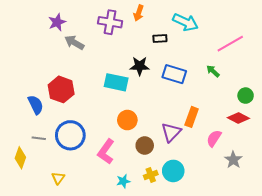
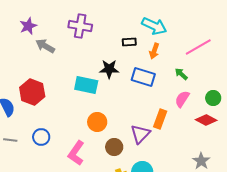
orange arrow: (139, 13) -> (154, 51), moved
blue circle: (70, 135) -> (41, 137), size x0.6
pink semicircle: (214, 138) -> (182, 99), moved

